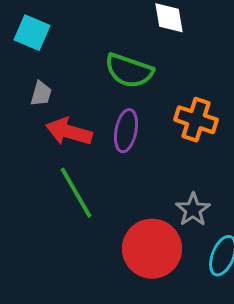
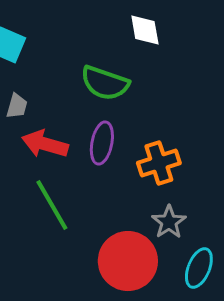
orange cross: (196, 120) -> (159, 163), moved, turned -36

